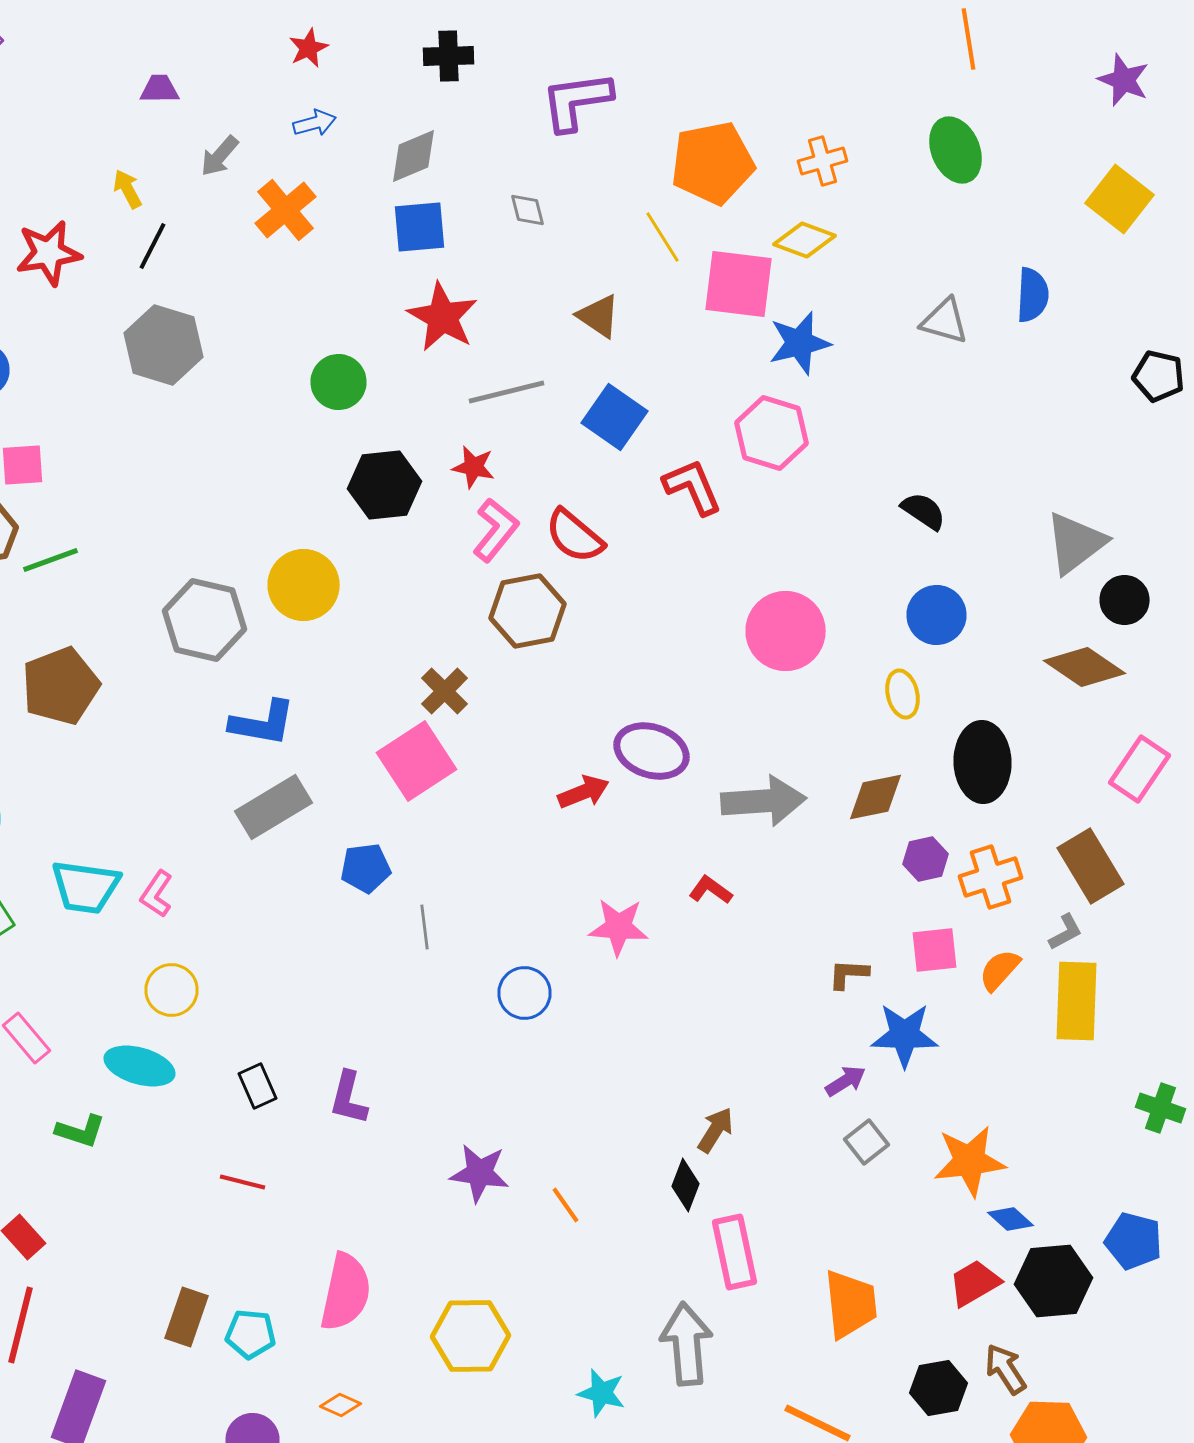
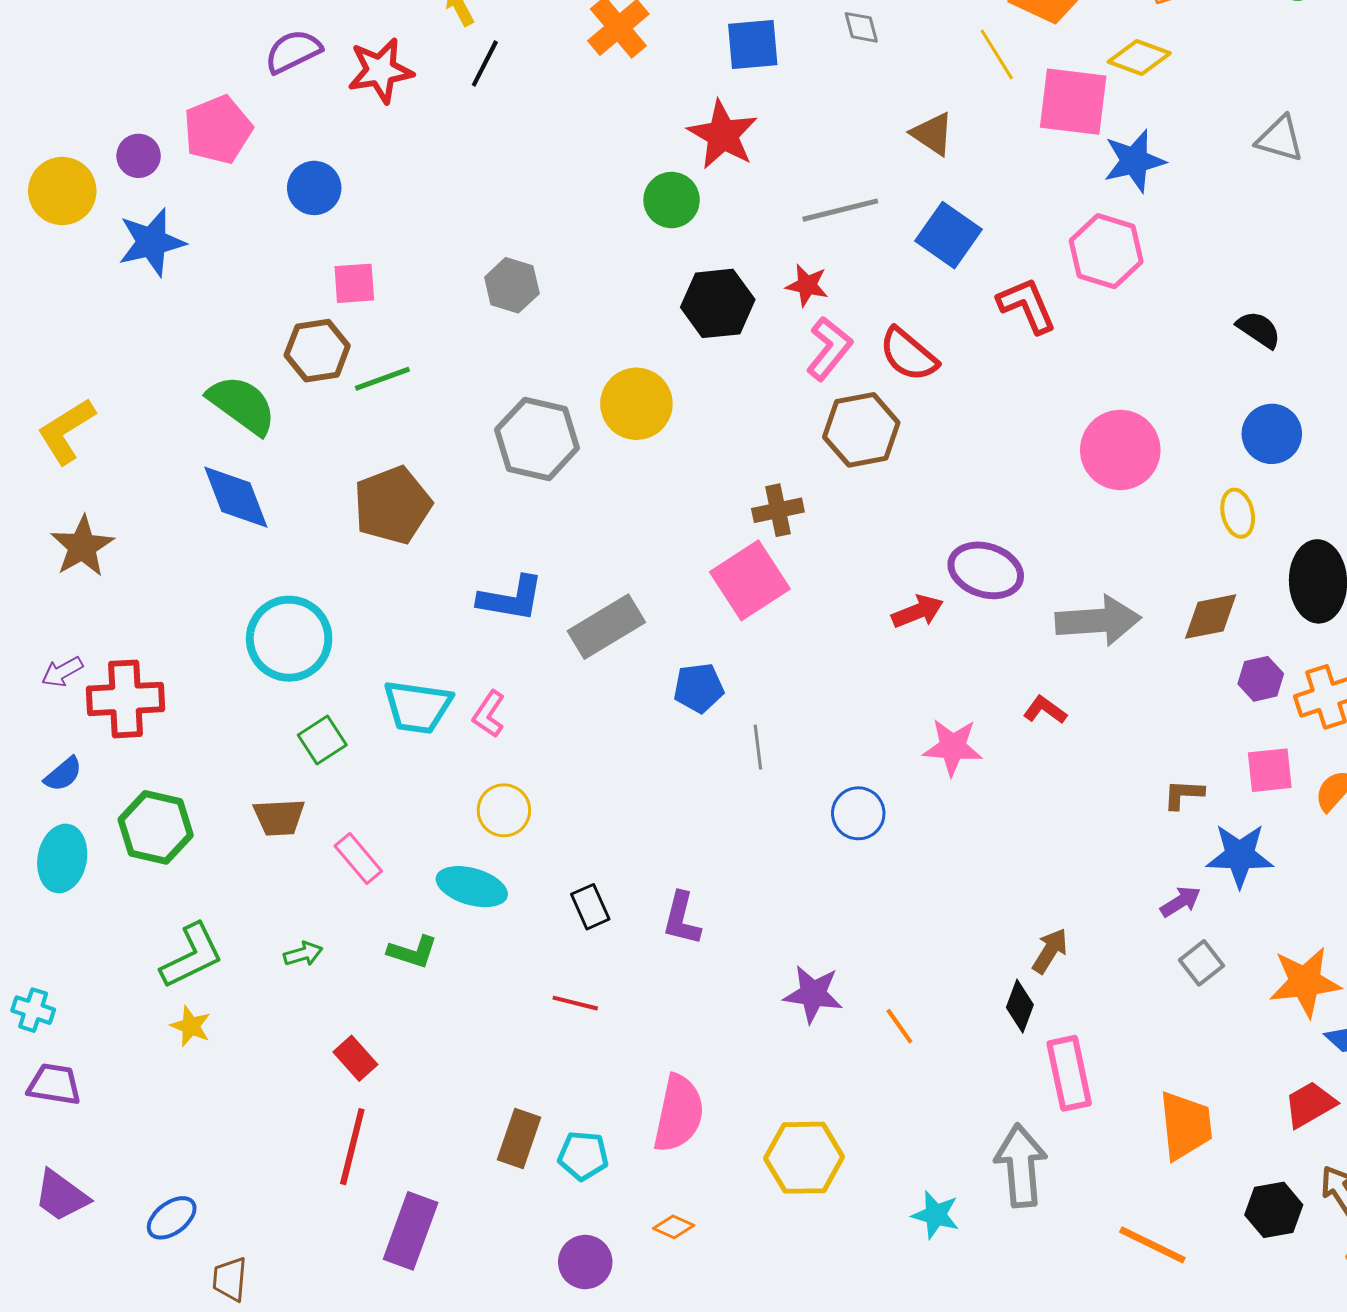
red star: (442, 317) -> (723, 135), moved
gray hexagon: (164, 345) -> (512, 285), moved, size x0.7
brown cross: (444, 691) -> (778, 510), turned 33
blue L-shape: (262, 723) -> (511, 599), moved

